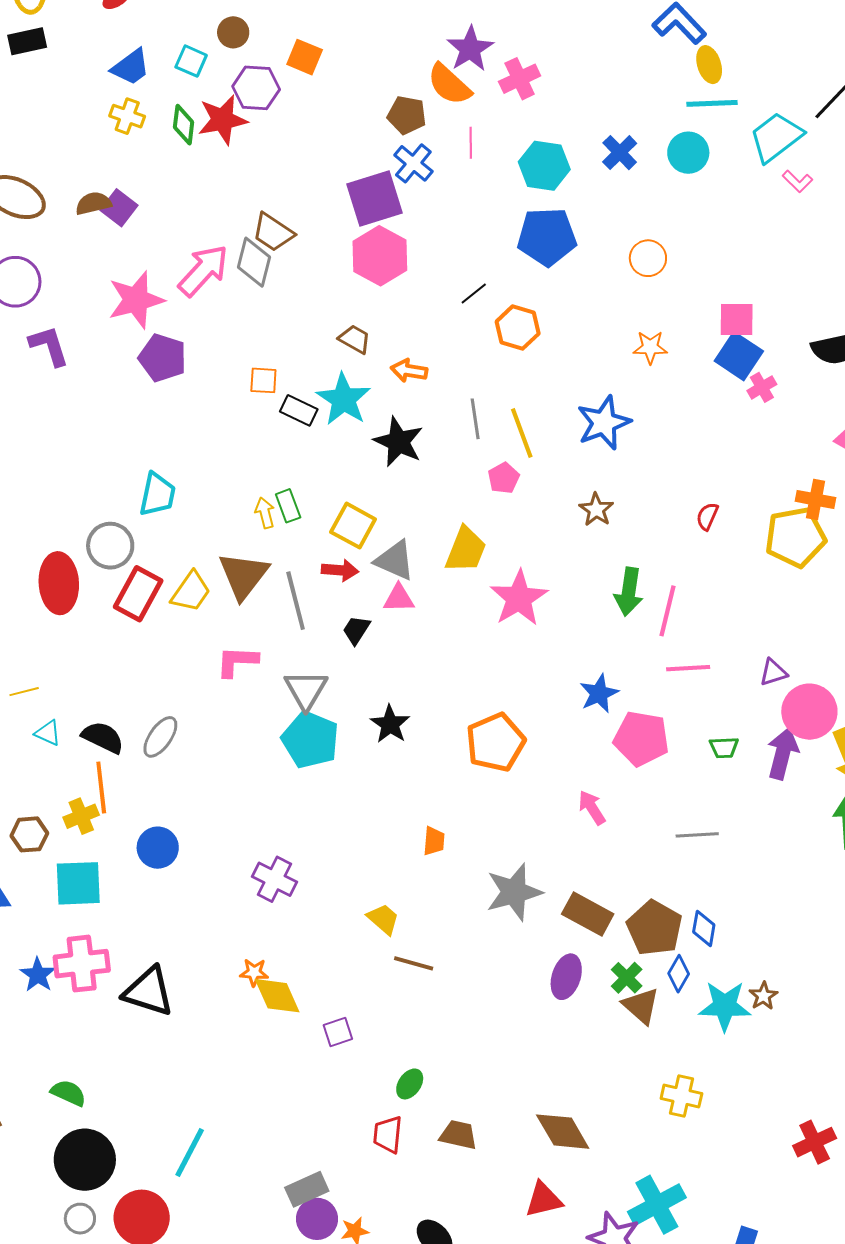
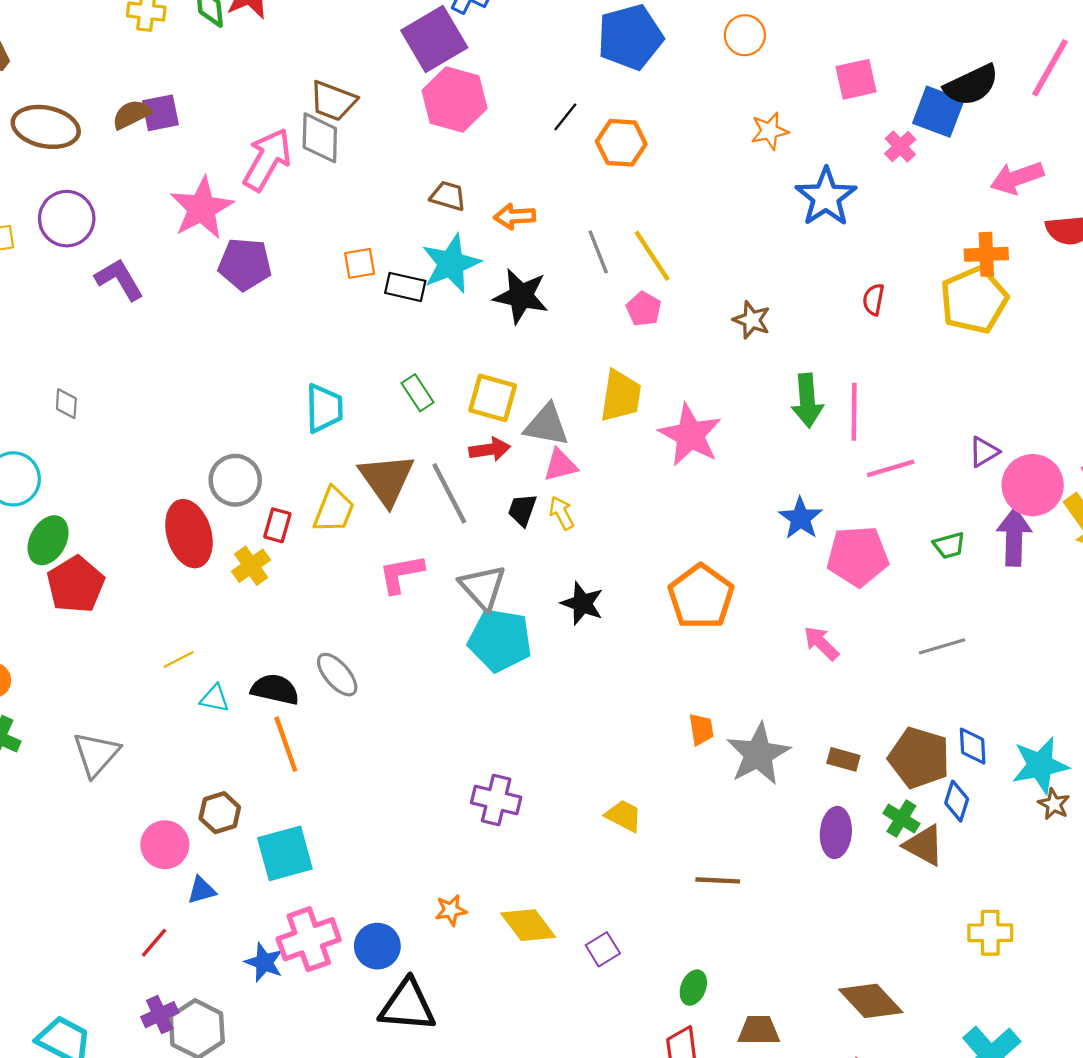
purple square: (119, 208) -> (160, 113), turned -36
blue square: (739, 356) -> (938, 112), moved
cyan star: (344, 399) -> (451, 264), turned 30
blue star: (604, 423) -> (826, 197), moved
cyan trapezoid: (157, 494) -> (324, 408), moved
yellow arrow: (265, 513) -> (562, 513), moved
red rectangle: (138, 594) -> (277, 525), size x0.6
gray ellipse: (160, 737) -> (337, 675), turned -63
yellow cross: (81, 816) -> (251, 566), moved
orange trapezoid: (434, 841) -> (701, 729), moved
blue circle: (158, 848) -> (377, 946), moved
brown rectangle: (588, 914) -> (843, 759), size x0.6
brown line: (414, 963) -> (718, 880), moved
orange star: (254, 972) -> (451, 910), moved
black triangle: (149, 992) -> (407, 1006), moved
cyan star: (725, 1006) -> (1040, 765), moved

